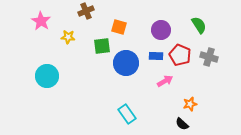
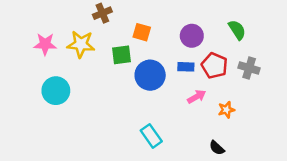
pink star: (41, 21) -> (45, 44), moved, turned -30
yellow star: (68, 37) -> (81, 44), size x1.6
orange star: (190, 104) -> (226, 110), moved

